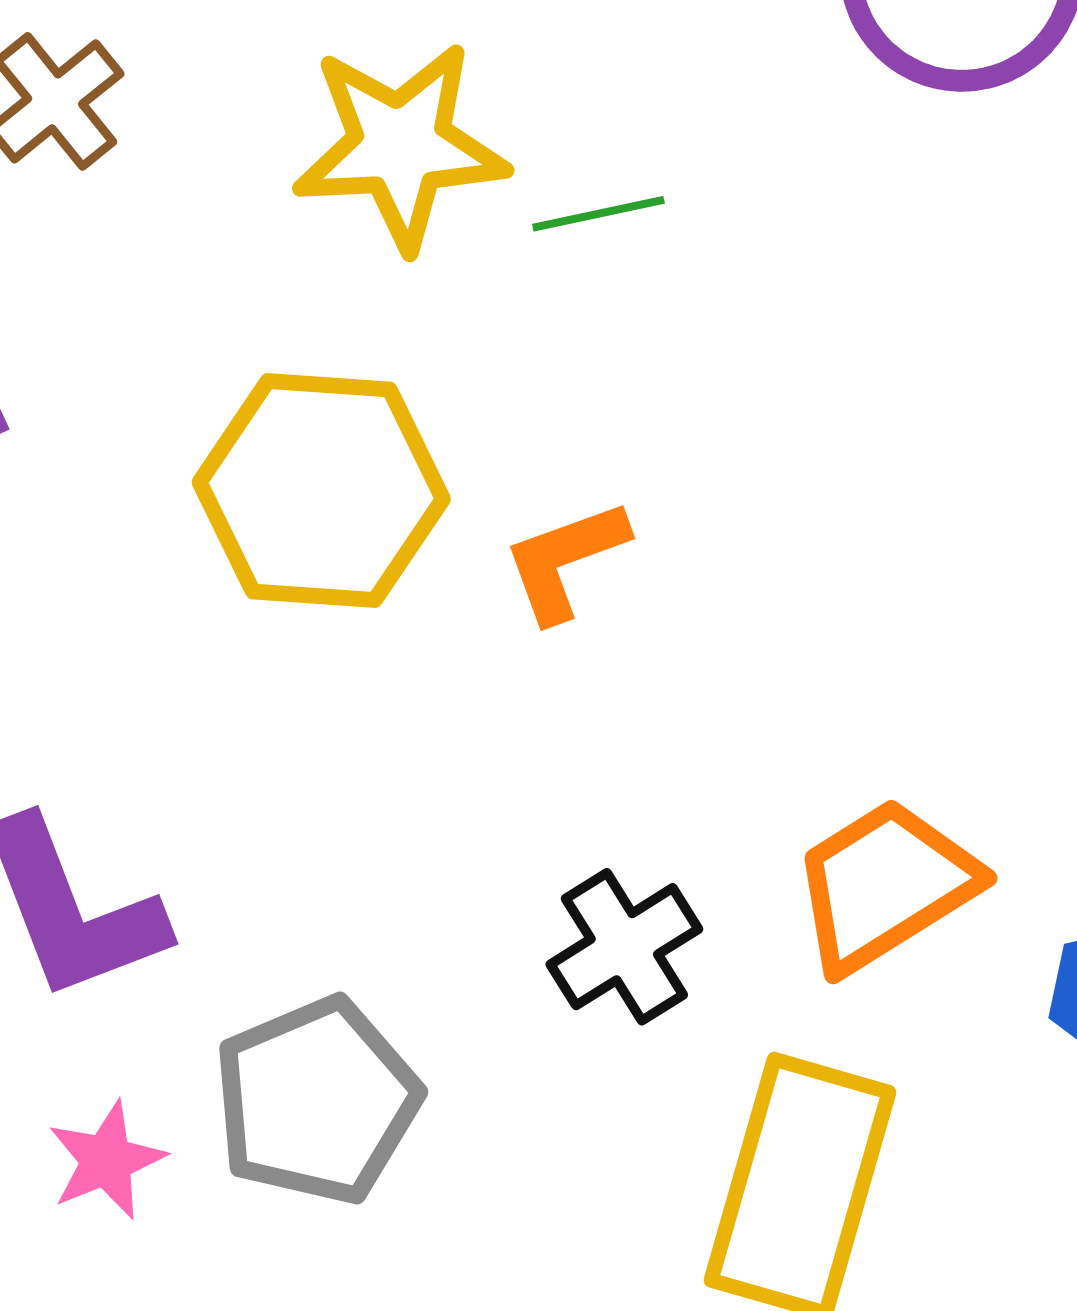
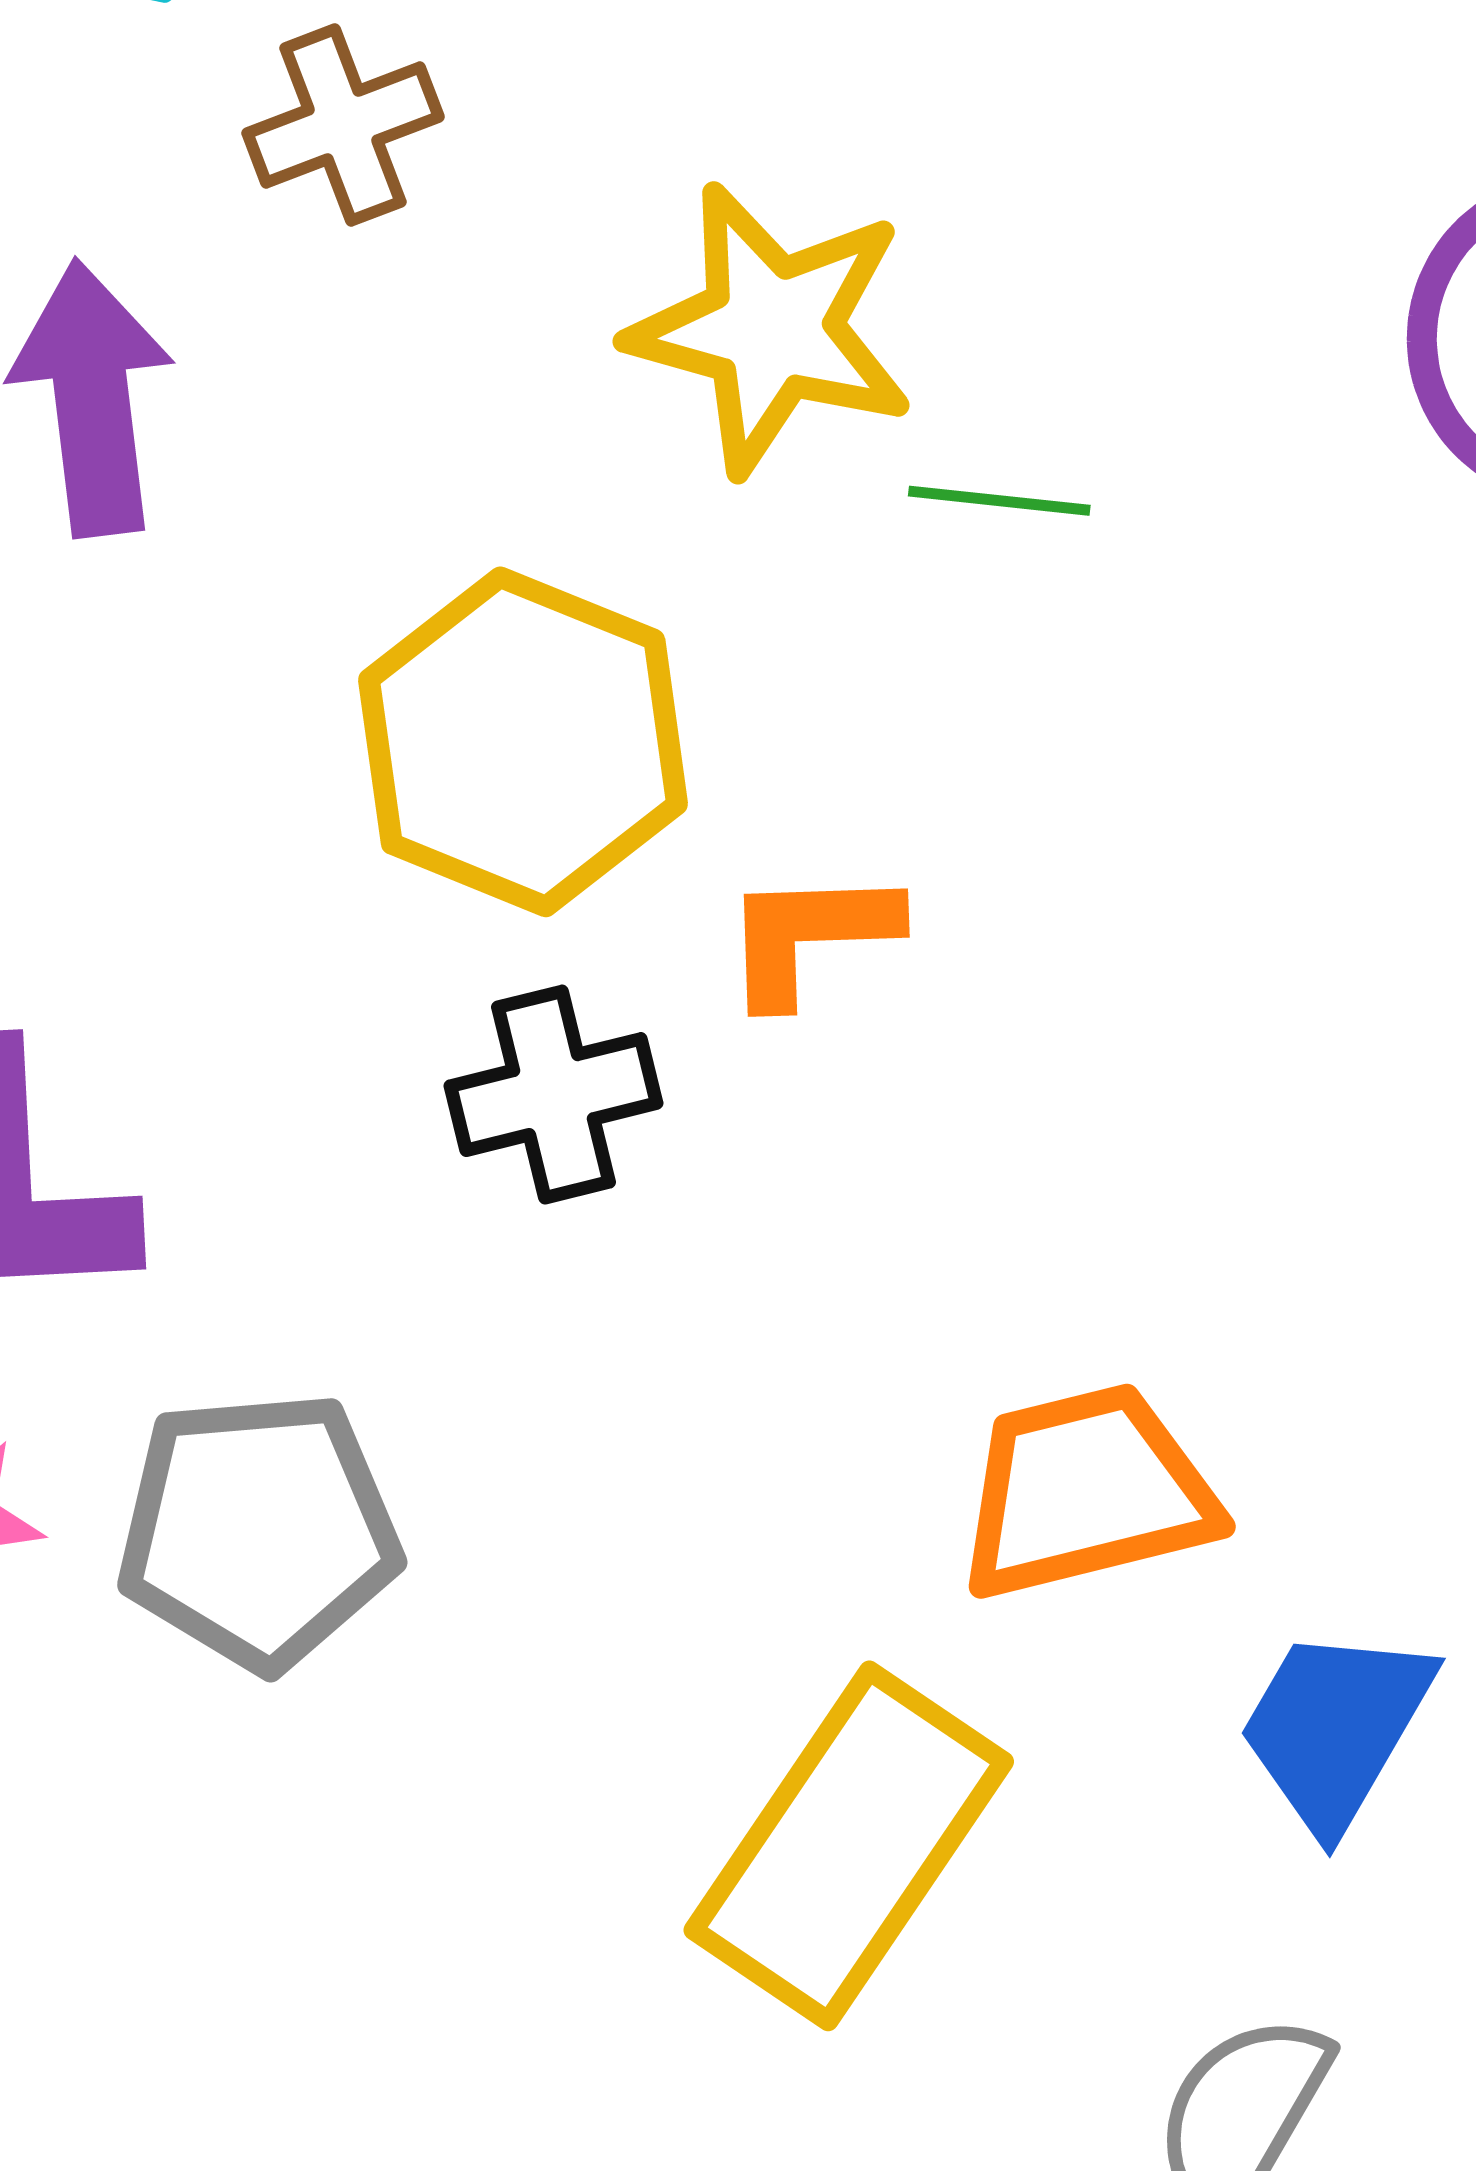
black cross: (624, 947) -> (554, 1095), moved

